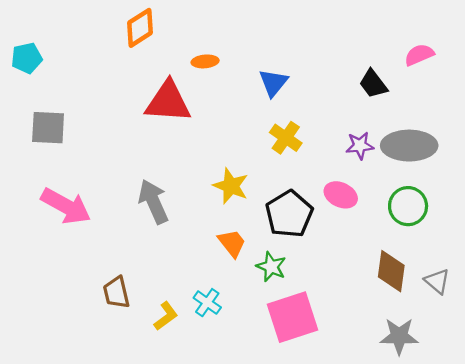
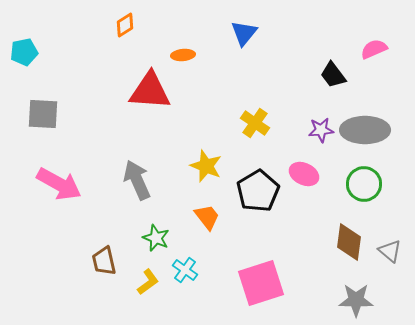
orange diamond: (140, 28) -> (125, 25), size x0.7
blue triangle: (273, 83) -> (244, 33), moved
green star: (271, 267) -> (156, 238), moved

